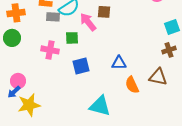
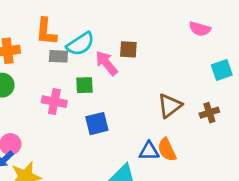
brown cross: (169, 50) -> (209, 113), moved
blue triangle: (119, 63) -> (149, 151), moved
brown triangle: (158, 77) -> (170, 106), moved, turned -48

